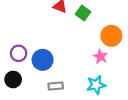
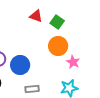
orange circle: (111, 36) -> (58, 46), moved

